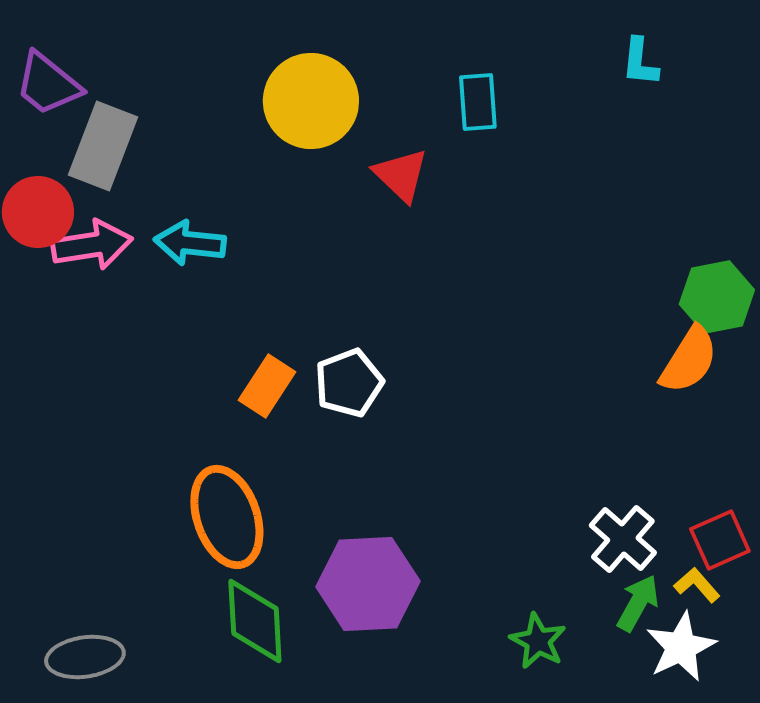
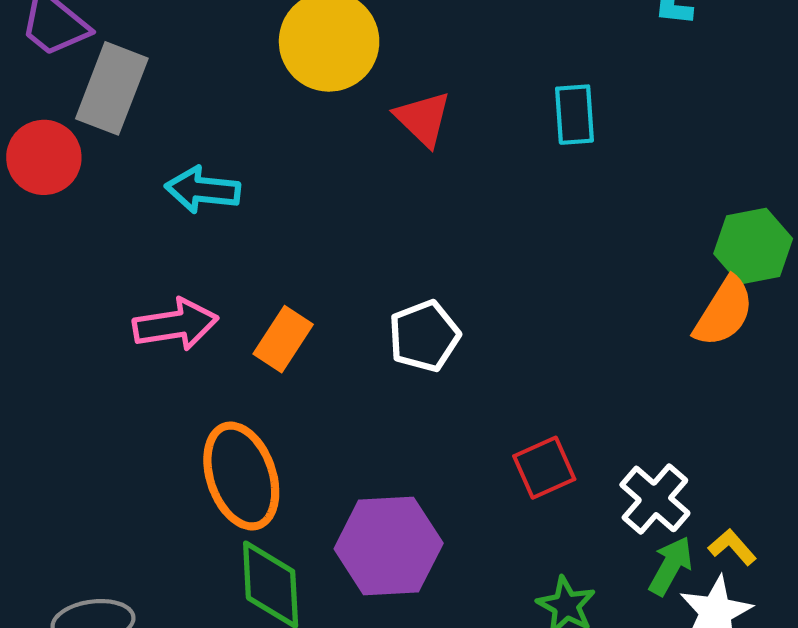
cyan rectangle: (478, 102) -> (575, 115), moved
pink arrow: (92, 245) -> (175, 325), moved
white pentagon: (349, 383) -> (424, 336), moved
red square: (720, 540) -> (544, 468), moved

